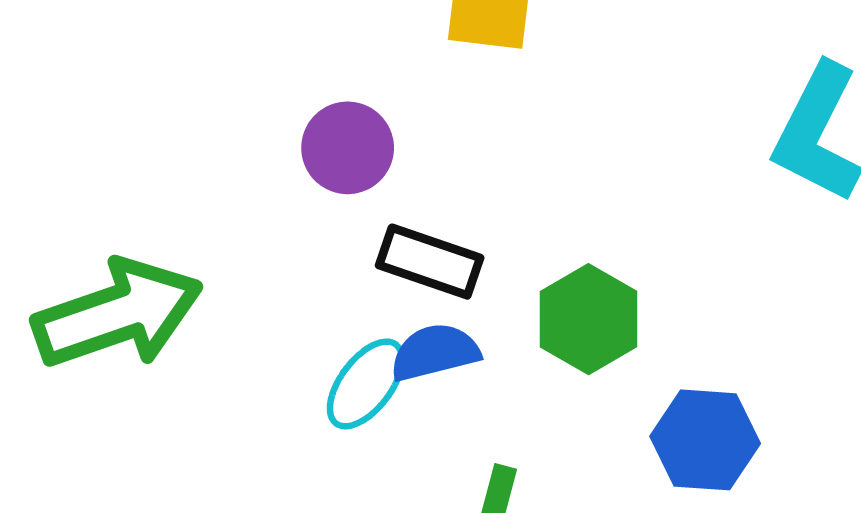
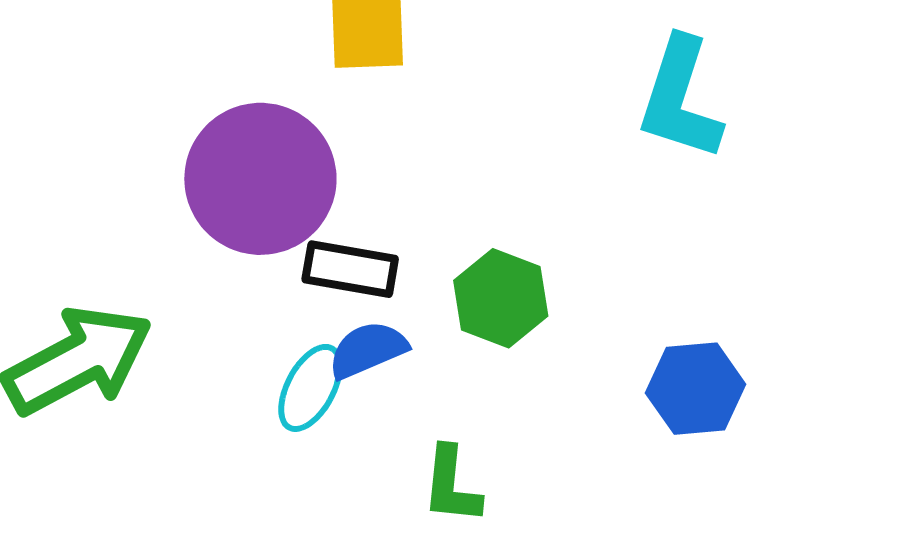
purple circle: (348, 148) -> (260, 179), size x1.8
blue hexagon: (705, 440) -> (696, 389), moved

